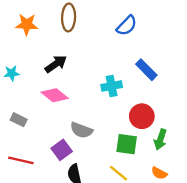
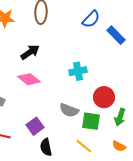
blue rectangle: (146, 70) -> (116, 35), moved
gray semicircle: (81, 130) -> (69, 110), moved

